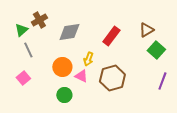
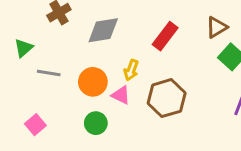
green triangle: (21, 30) -> (24, 48), moved
gray line: (28, 50) -> (49, 73), moved, turned -56
pink square: (23, 78) -> (35, 125), moved

